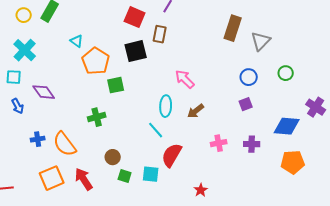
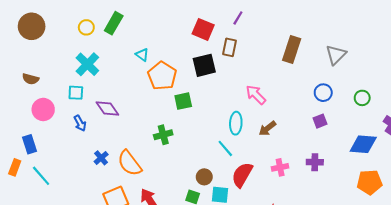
brown rectangle: (233, 28) -> (292, 49), moved
green circle: (286, 73) -> (362, 98), moved
blue cross: (38, 139) -> (101, 158), turned -32
pink cross: (219, 143) -> (280, 167), moved
purple cross: (252, 144) -> (315, 162), moved
brown circle: (113, 157) -> (204, 177), moved

